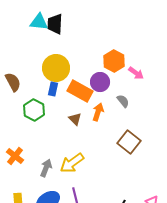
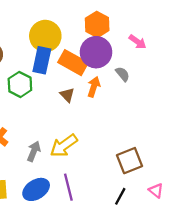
orange hexagon: (114, 61) -> (97, 24), moved
purple circle: (100, 82) -> (96, 52), size x1.4
blue rectangle: (53, 89) -> (42, 60), size x1.6
brown square: (129, 142) -> (129, 161), moved, turned 30

